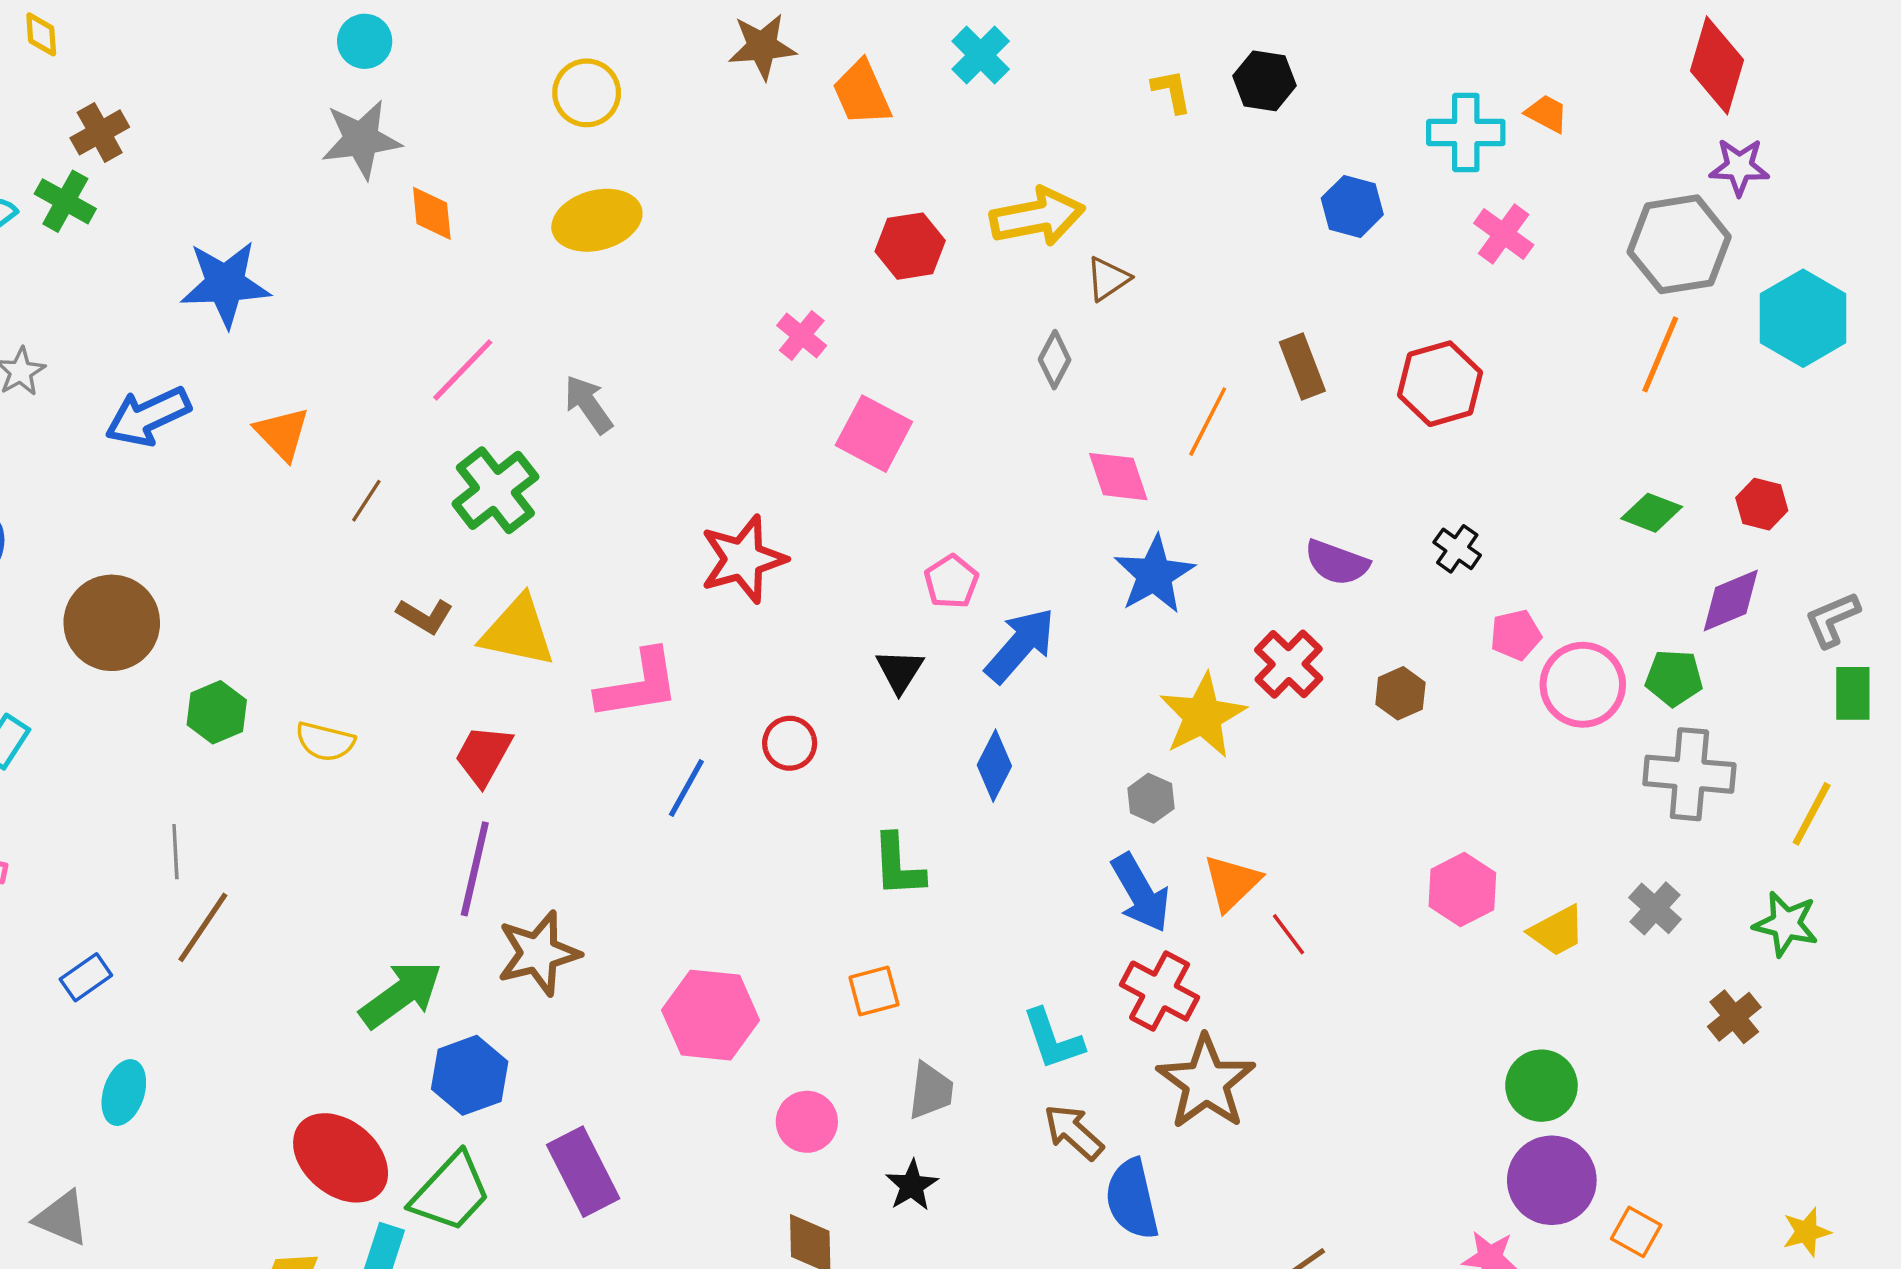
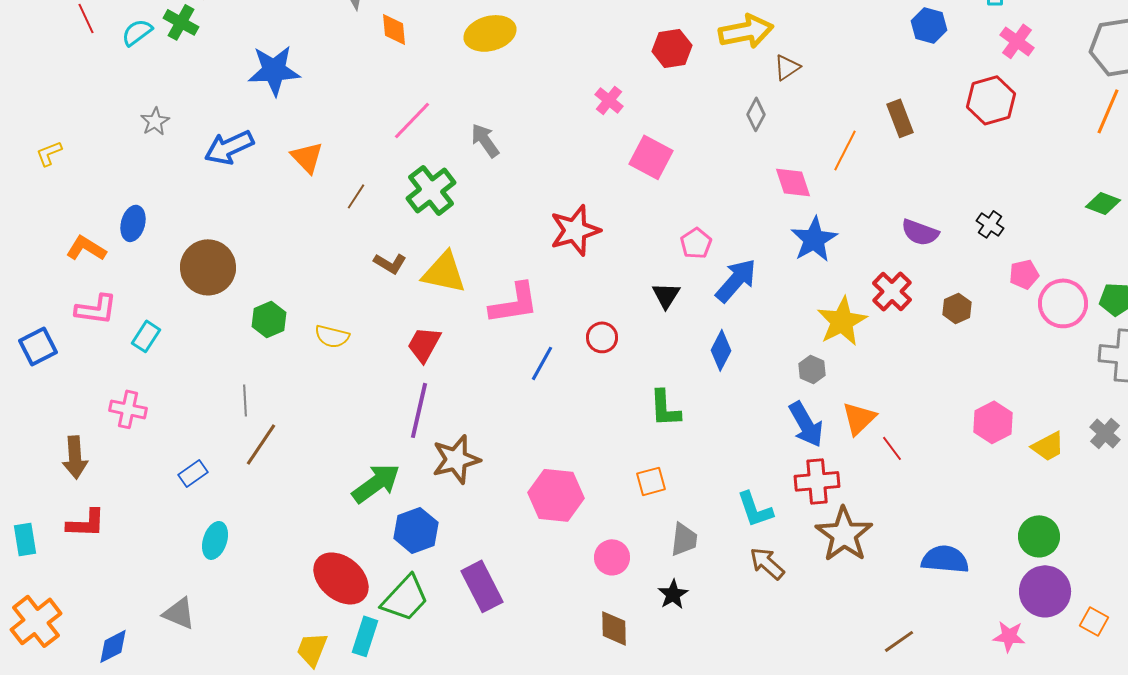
red hexagon: (1440, 384) -> (991, 100), moved
red cross: (1160, 991) -> (817, 481), turned -33
blue semicircle: (1132, 1199) -> (945, 559), moved, turned 108

